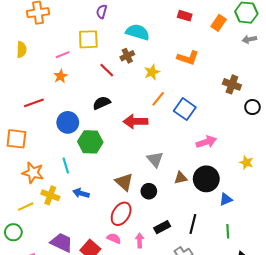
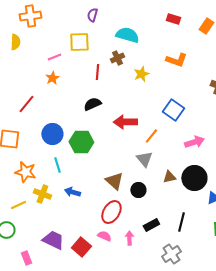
yellow semicircle: (22, 50) -> (15, 42), moved
red line: (107, 70) -> (97, 72), turned 49
orange line: (158, 99) -> (151, 136), moved
red line: (34, 103) -> (26, 104), turned -30
blue circle: (68, 122) -> (52, 134), moved

